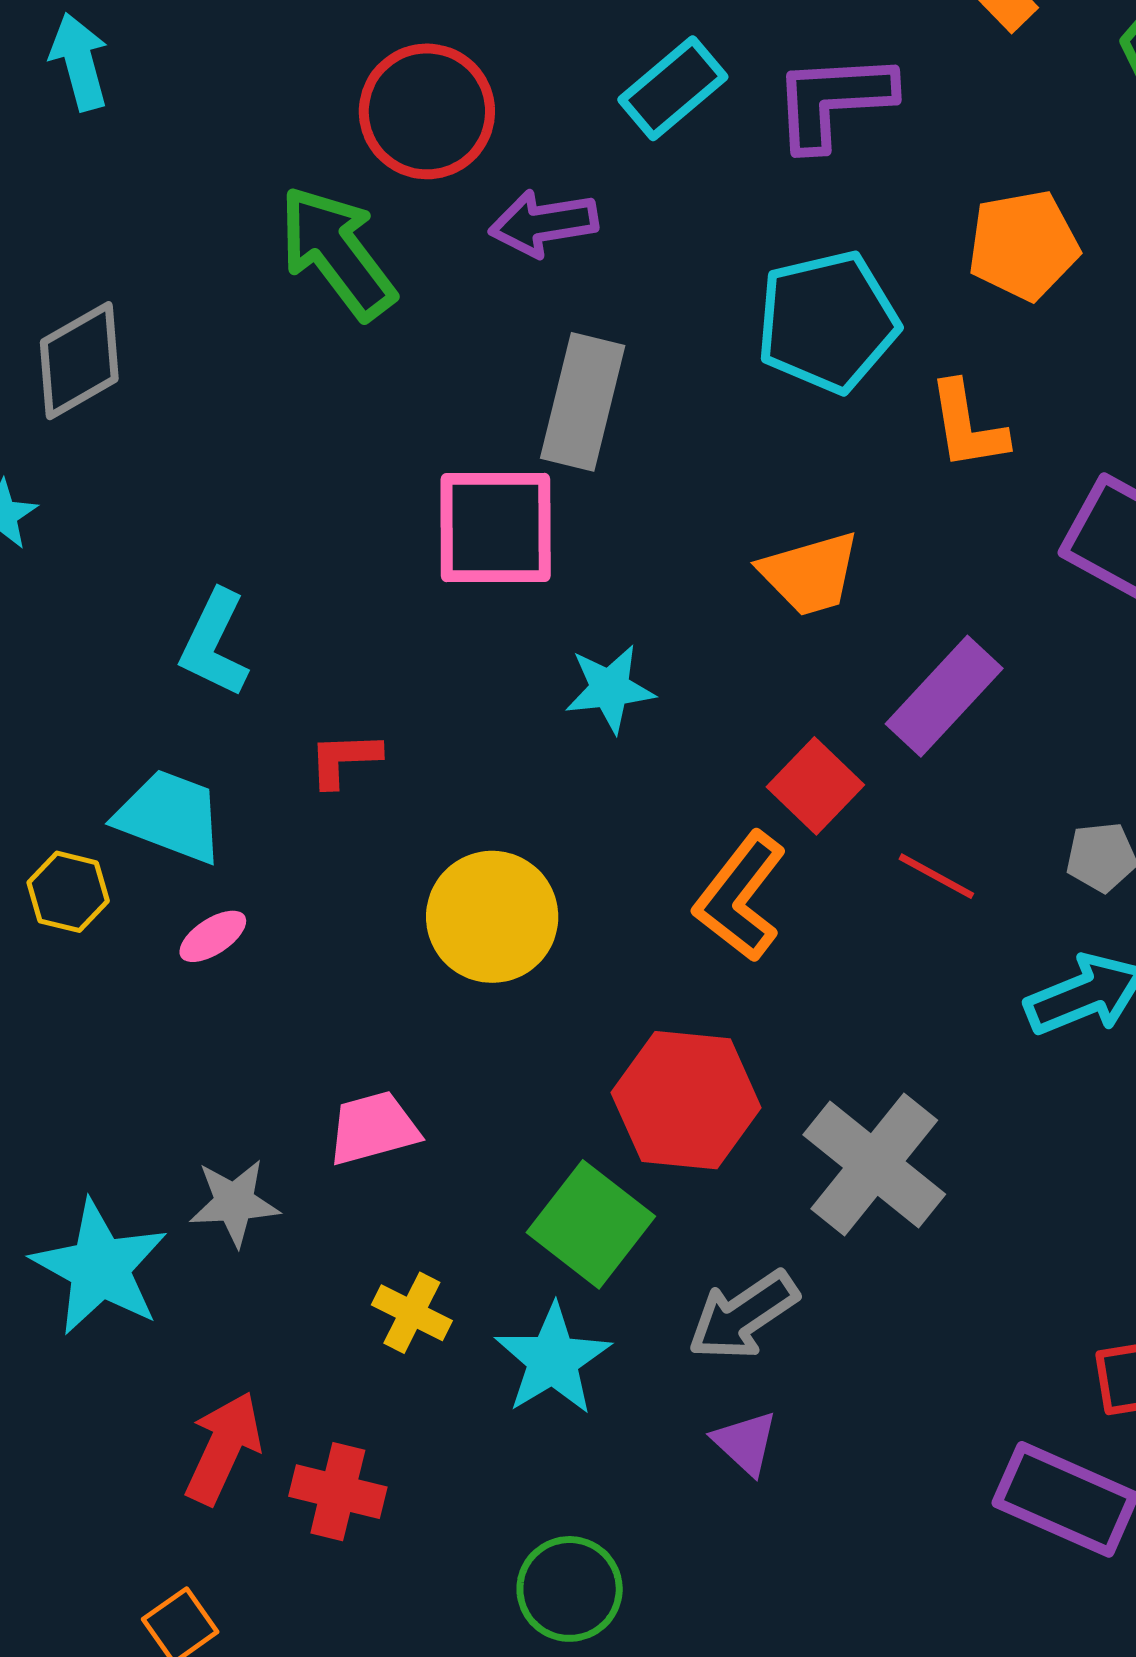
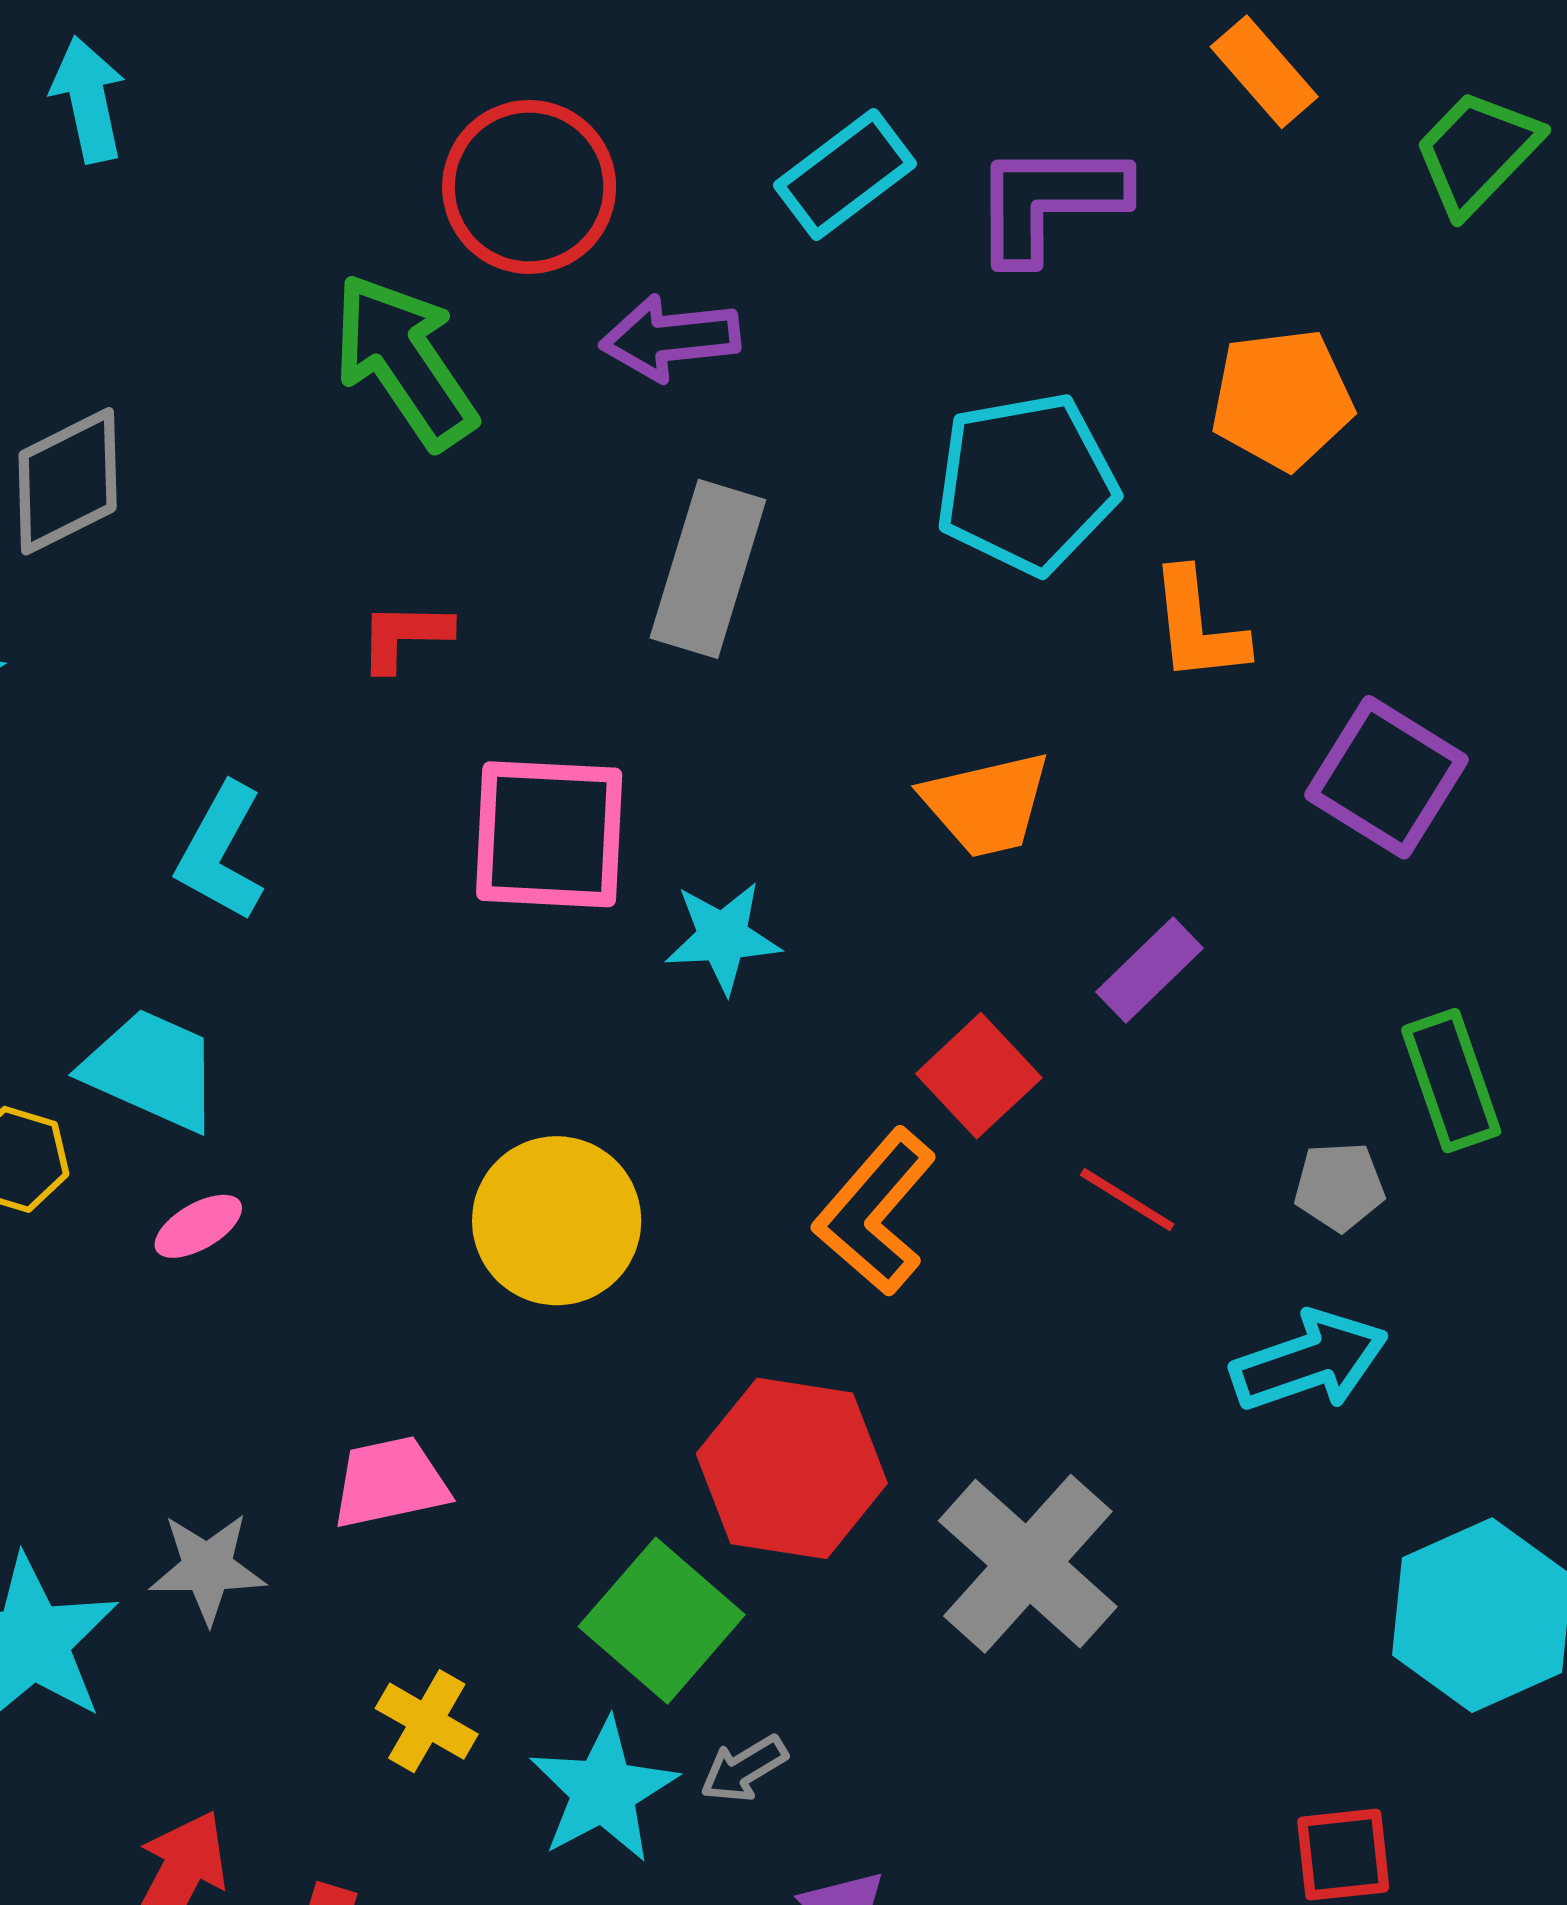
pink square: (496, 528) -> (549, 834), moved
purple rectangle: (944, 696) -> (1150, 970), size x0.7
red L-shape: (344, 759) -> (405, 636), moved
gray arrow: (743, 1316) -> (744, 1769), moved, size x0.6

